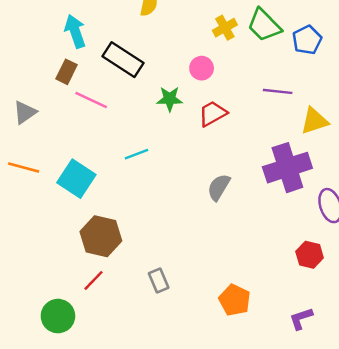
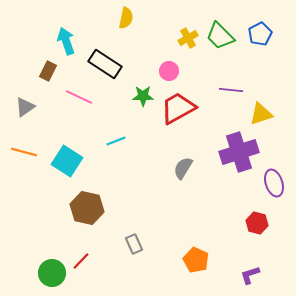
blue pentagon: (307, 40) -> (260, 34), moved
brown rectangle: (67, 72) -> (48, 71), moved
red trapezoid: (213, 114) -> (178, 108), size x1.5
red line: (94, 280) -> (81, 261), moved

